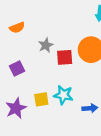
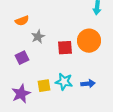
gray star: (46, 45) -> (38, 37), moved
blue arrow: (90, 108) -> (88, 84), moved

